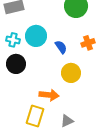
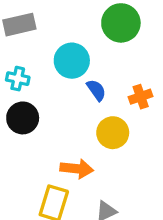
cyan circle: (36, 36) -> (72, 61), moved
orange cross: (88, 43) -> (141, 97), moved

